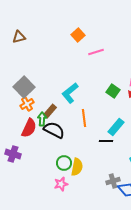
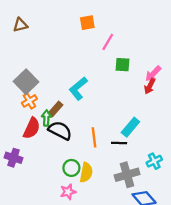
orange square: (78, 35) -> (87, 23), turned 32
pink line: (96, 52) -> (108, 42), turned -42
green square: (113, 91) -> (122, 65), moved, turned -32
orange line: (84, 118) -> (94, 137), moved
gray cross: (113, 181) -> (127, 175), moved, size x1.5

